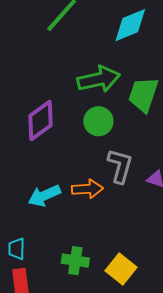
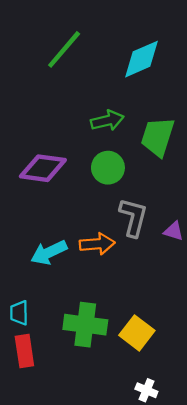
green arrow: (99, 79) -> (107, 121), size x0.7
purple diamond: (40, 121) -> (43, 168), turned 45
green cross: (75, 261) -> (85, 325), size x1.4

